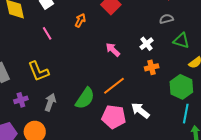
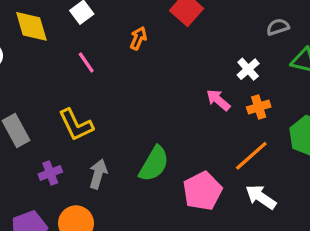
pink arrow: (113, 50) -> (218, 100), moved
orange line: (114, 86) -> (251, 156), moved
white arrow: (140, 111) -> (261, 197), moved
pink pentagon: (114, 117) -> (202, 191), turned -30

